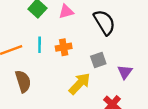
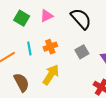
yellow arrow: (80, 84) -> (51, 75), moved

